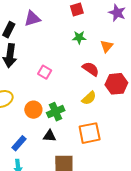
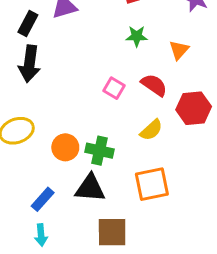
pink square: (45, 72) -> (114, 88), moved
green cross: (56, 112) -> (100, 151), turned 36
black triangle: (50, 136) -> (90, 188), size x1.5

